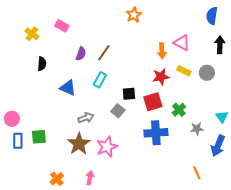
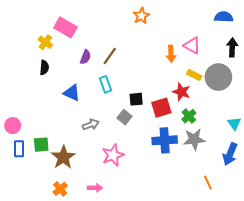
blue semicircle: (212, 16) -> (224, 17), turned 84
pink rectangle: (62, 26) -> (65, 27), size x1.5
yellow cross: (32, 34) -> (45, 42), moved
gray circle: (207, 73) -> (218, 77), size x1.6
red star: (161, 77) -> (181, 92), moved, turned 30
cyan rectangle: (100, 80) -> (106, 84), turned -49
gray star: (197, 129) -> (194, 139), moved, size x1.5
brown star: (79, 144) -> (63, 157), moved
pink arrow: (90, 178) -> (95, 188), turned 80

